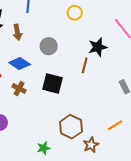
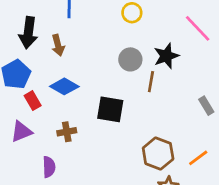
gray circle: (49, 46) -> (130, 59), moved
brown cross: (19, 89) -> (67, 132), moved, turned -32
brown hexagon: (71, 127) -> (158, 154), moved

